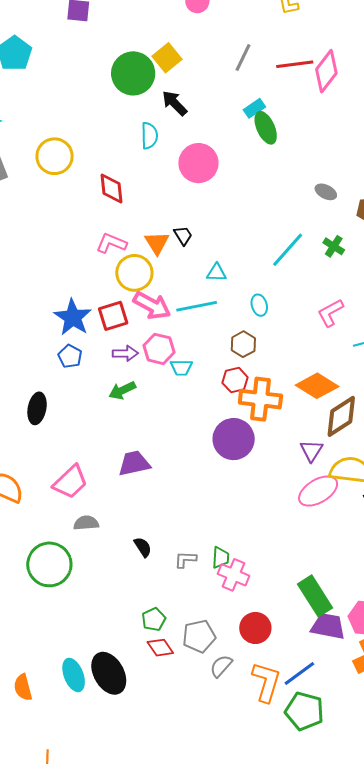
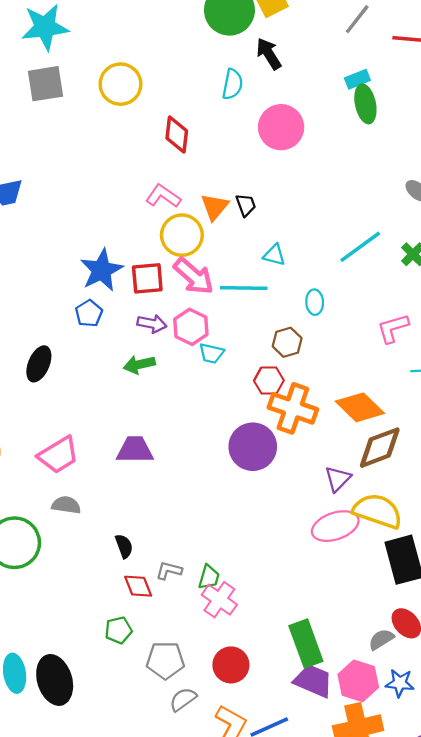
red diamond: (160, 648) -> (138, 586), moved

